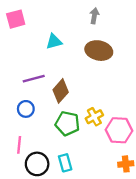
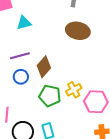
cyan triangle: (54, 42) -> (24, 23), moved
blue circle: (26, 109) -> (21, 77), moved

